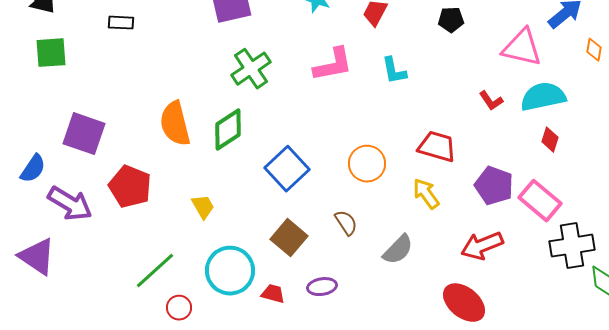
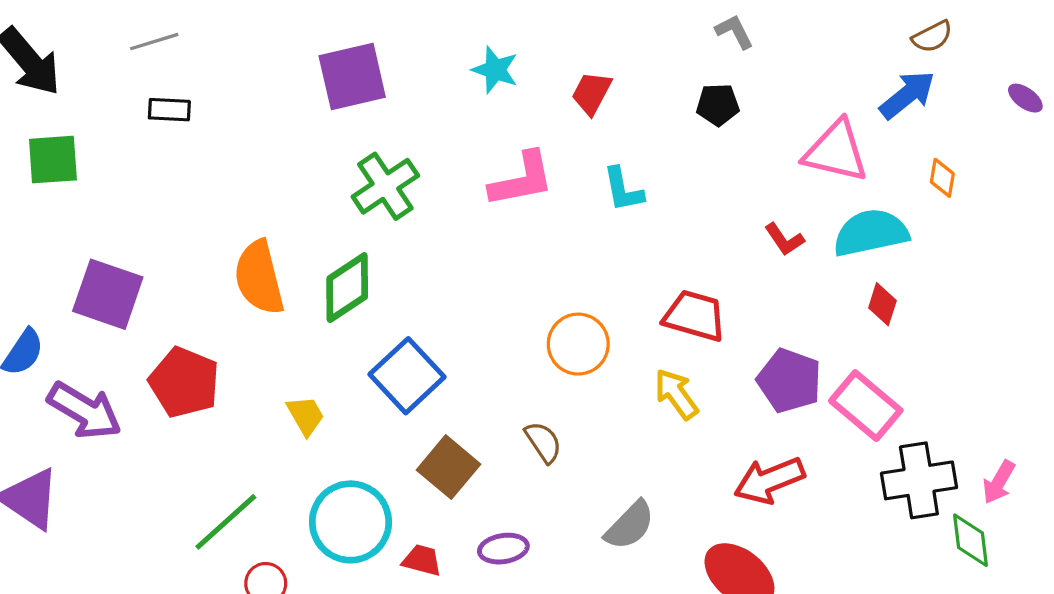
orange diamond: (594, 50) -> (942, 178), moved
blue square: (287, 169) -> (407, 376), moved
gray semicircle: (398, 250) -> (630, 525), moved

